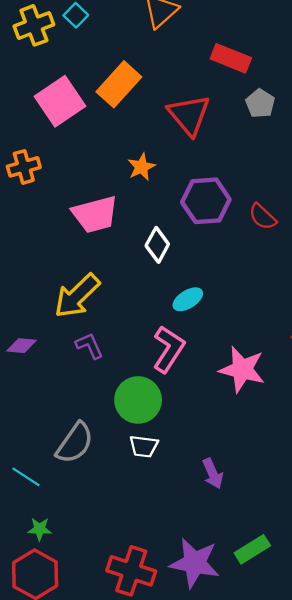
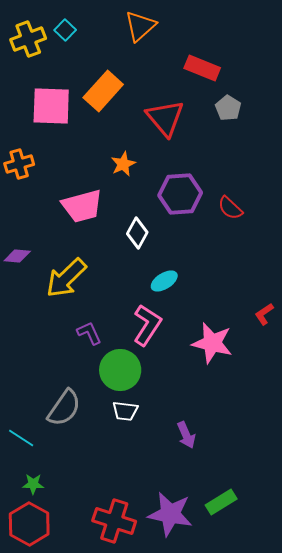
pink square: (60, 101) -> (51, 106), turned 36
purple diamond: (22, 346) -> (17, 256), moved
purple L-shape: (89, 346) -> (89, 333), moved

